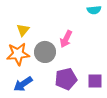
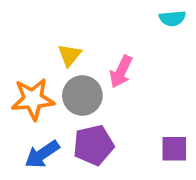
yellow triangle: (23, 30) -> (70, 55), moved
purple pentagon: (66, 79) -> (93, 145), moved

